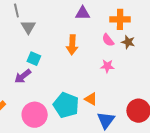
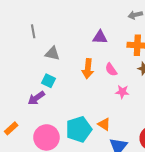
gray triangle: (28, 27) -> (52, 54), moved, turned -49
pink semicircle: (108, 40) -> (111, 70), moved
cyan pentagon: (66, 105) -> (79, 129), turned 30

